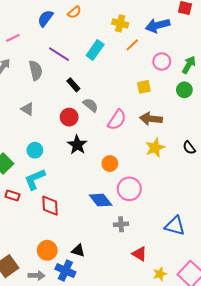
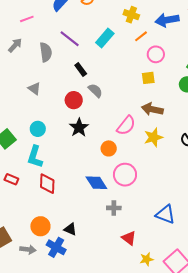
pink circle: (162, 61) -> (156, 54), moved
pink semicircle: (117, 120) -> (126, 126), moved
cyan L-shape: (35, 179) -> (35, 157), turned -55
red rectangle: (12, 195) -> (11, 179), moved

